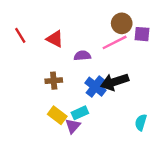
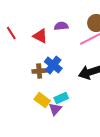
purple semicircle: (82, 56) -> (61, 26), moved
blue cross: (95, 87) -> (53, 65), moved

